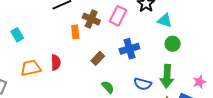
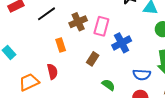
pink rectangle: (118, 16) -> (101, 26), moved
brown cross: (91, 19) -> (78, 22), turned -36
orange rectangle: (75, 32) -> (61, 45), moved

